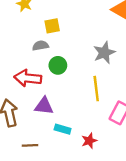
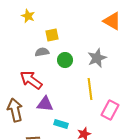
green circle: (58, 65) -> (65, 60), moved
red arrow: (28, 78) -> (31, 80), turned 30

